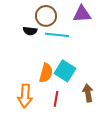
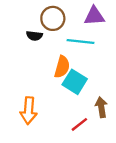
cyan line: (57, 35) -> (80, 41), moved
orange semicircle: (46, 73) -> (62, 67), moved
red line: (56, 99) -> (79, 124), moved, turned 42

